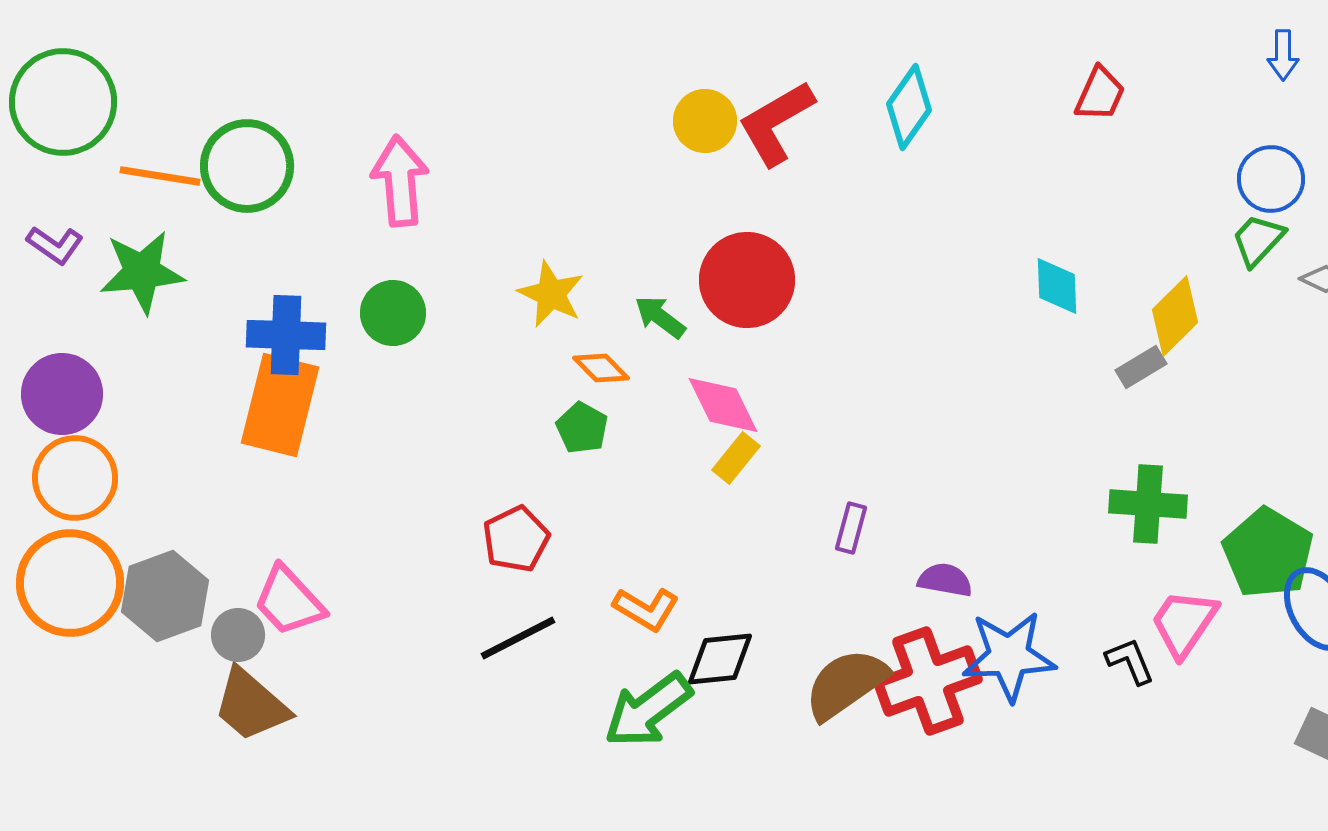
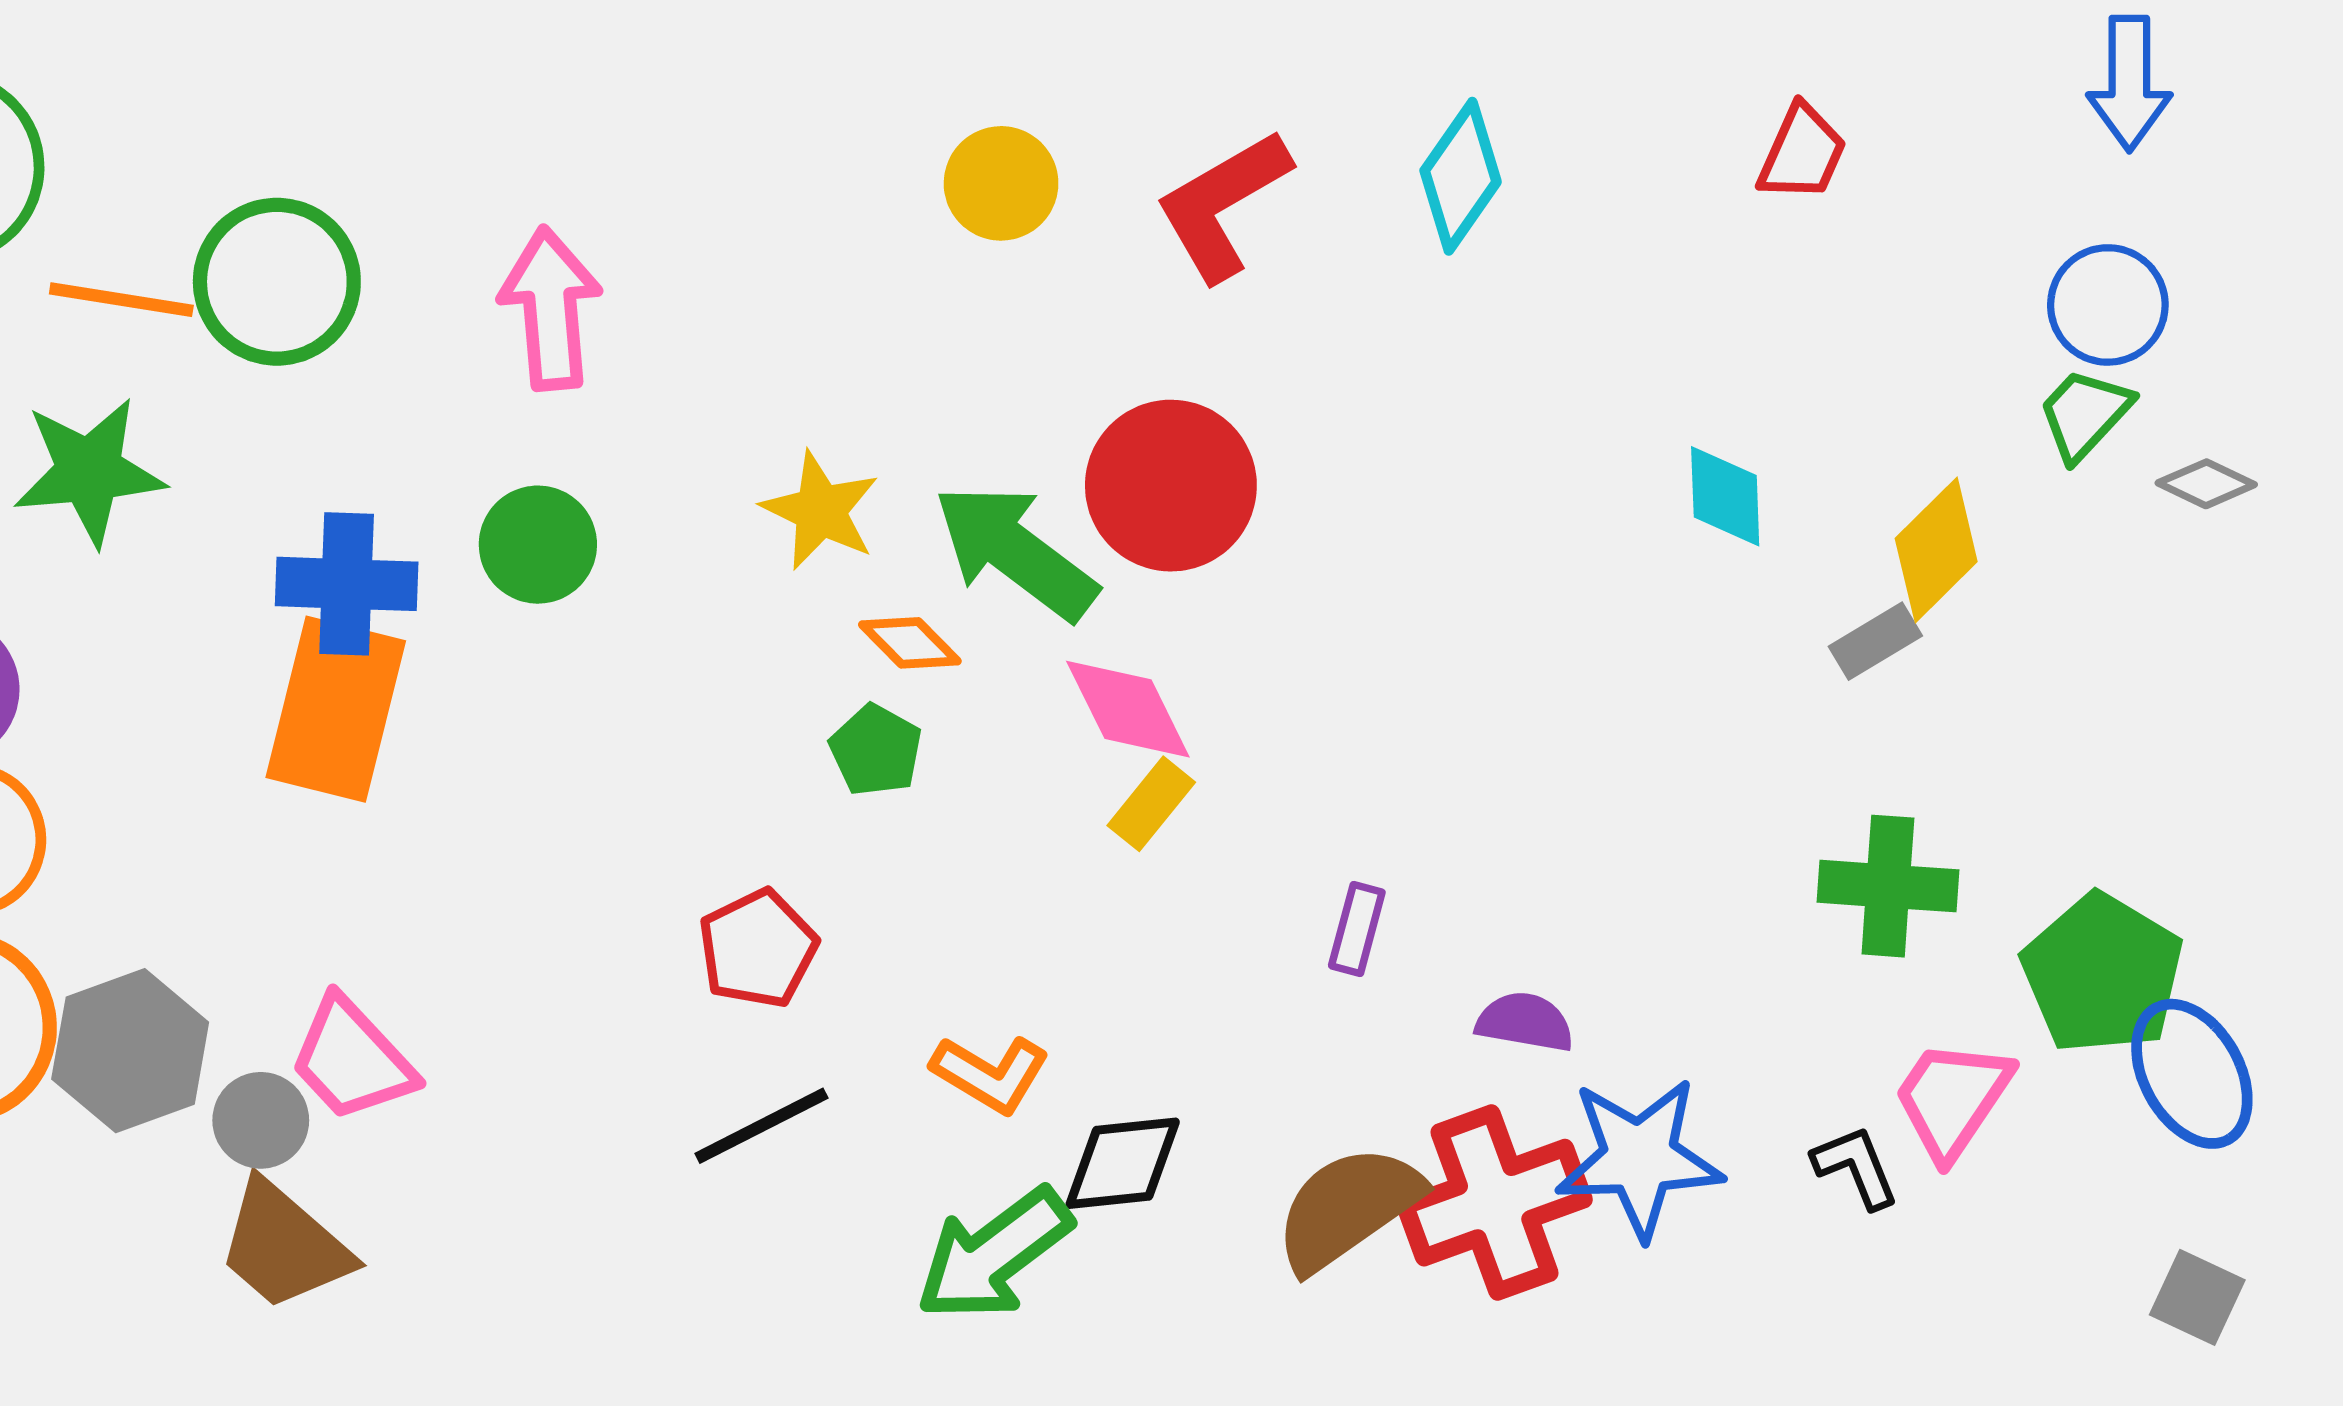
blue arrow: (1283, 55) -> (2129, 83), size x1.5
yellow circle: (705, 121) -> (1001, 183), moved
green arrow: (660, 317) -> (1015, 552), size x1.8

